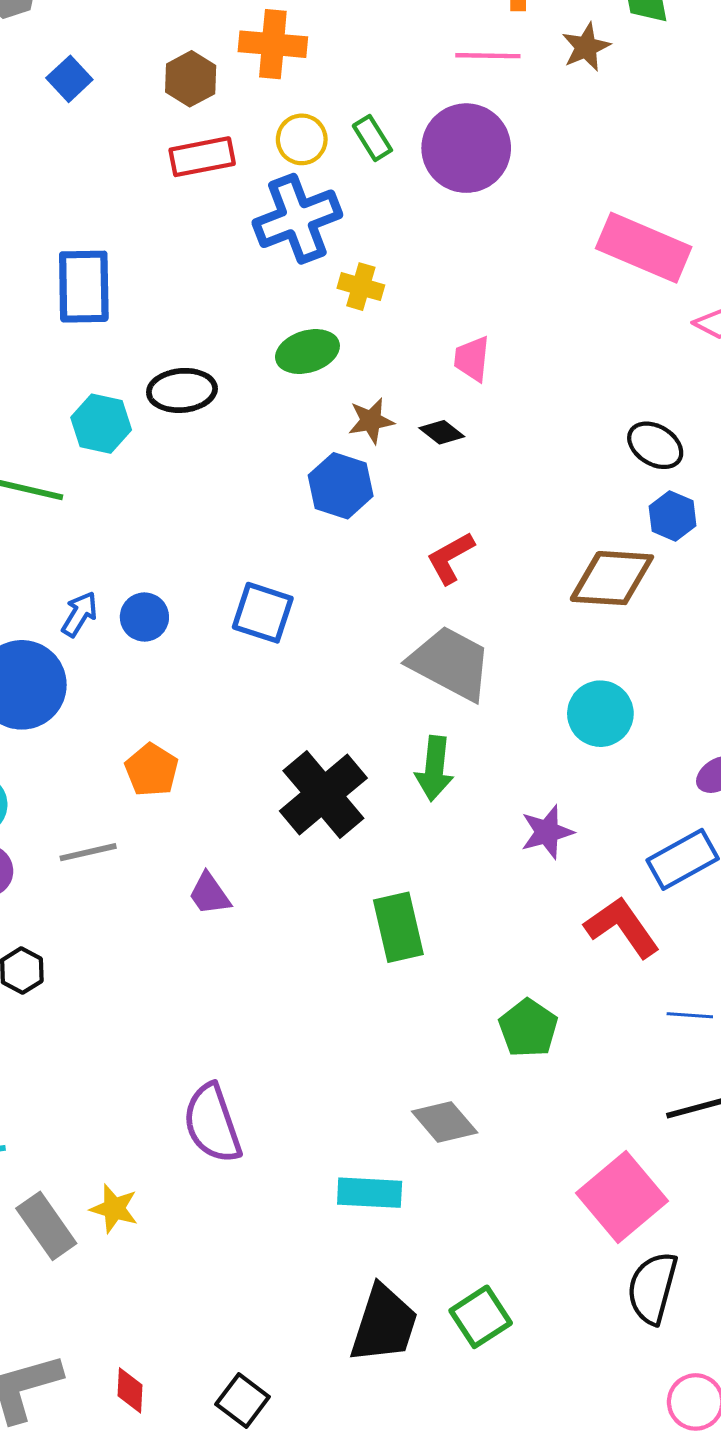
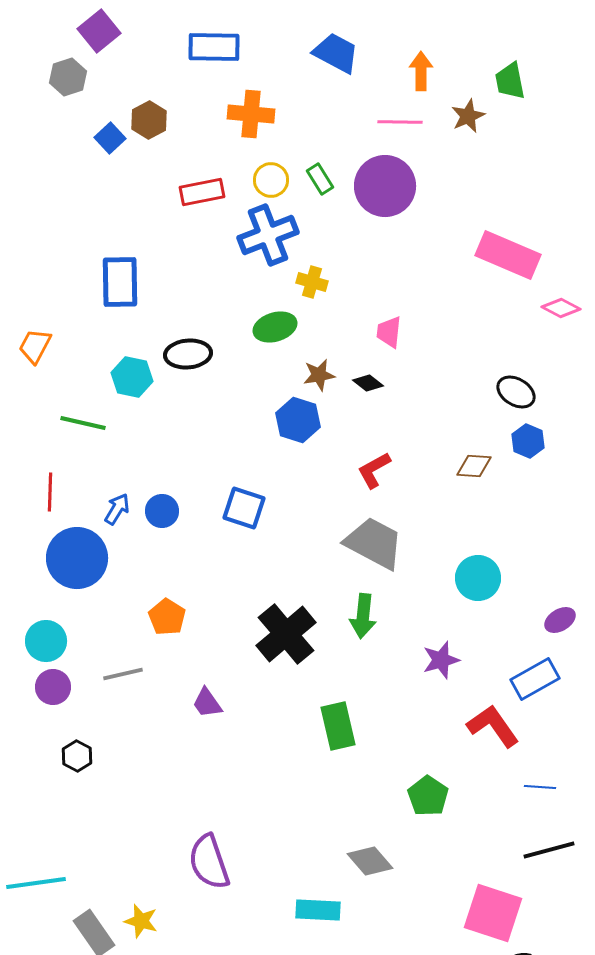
brown hexagon: (191, 79) -> (149, 120), moved
brown diamond: (612, 578) -> (474, 466), moved, size x0.6
pink square: (622, 1197) -> (493, 913), turned -32

